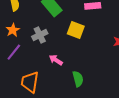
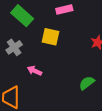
green semicircle: (78, 79) -> (87, 83), moved, turned -105

